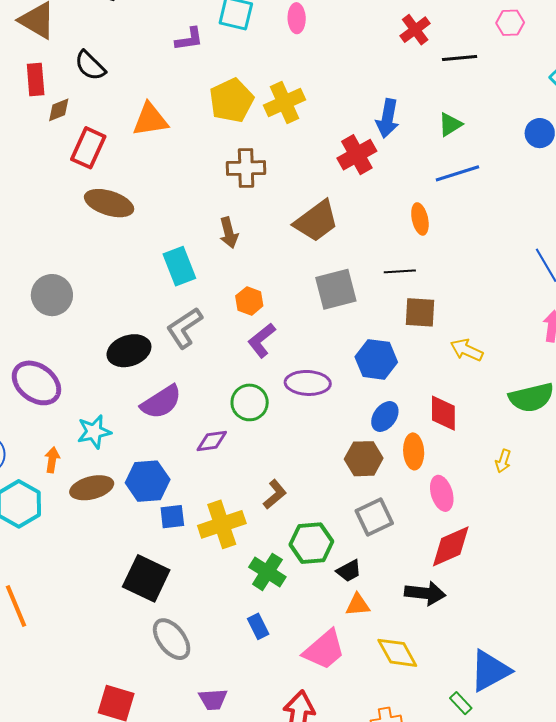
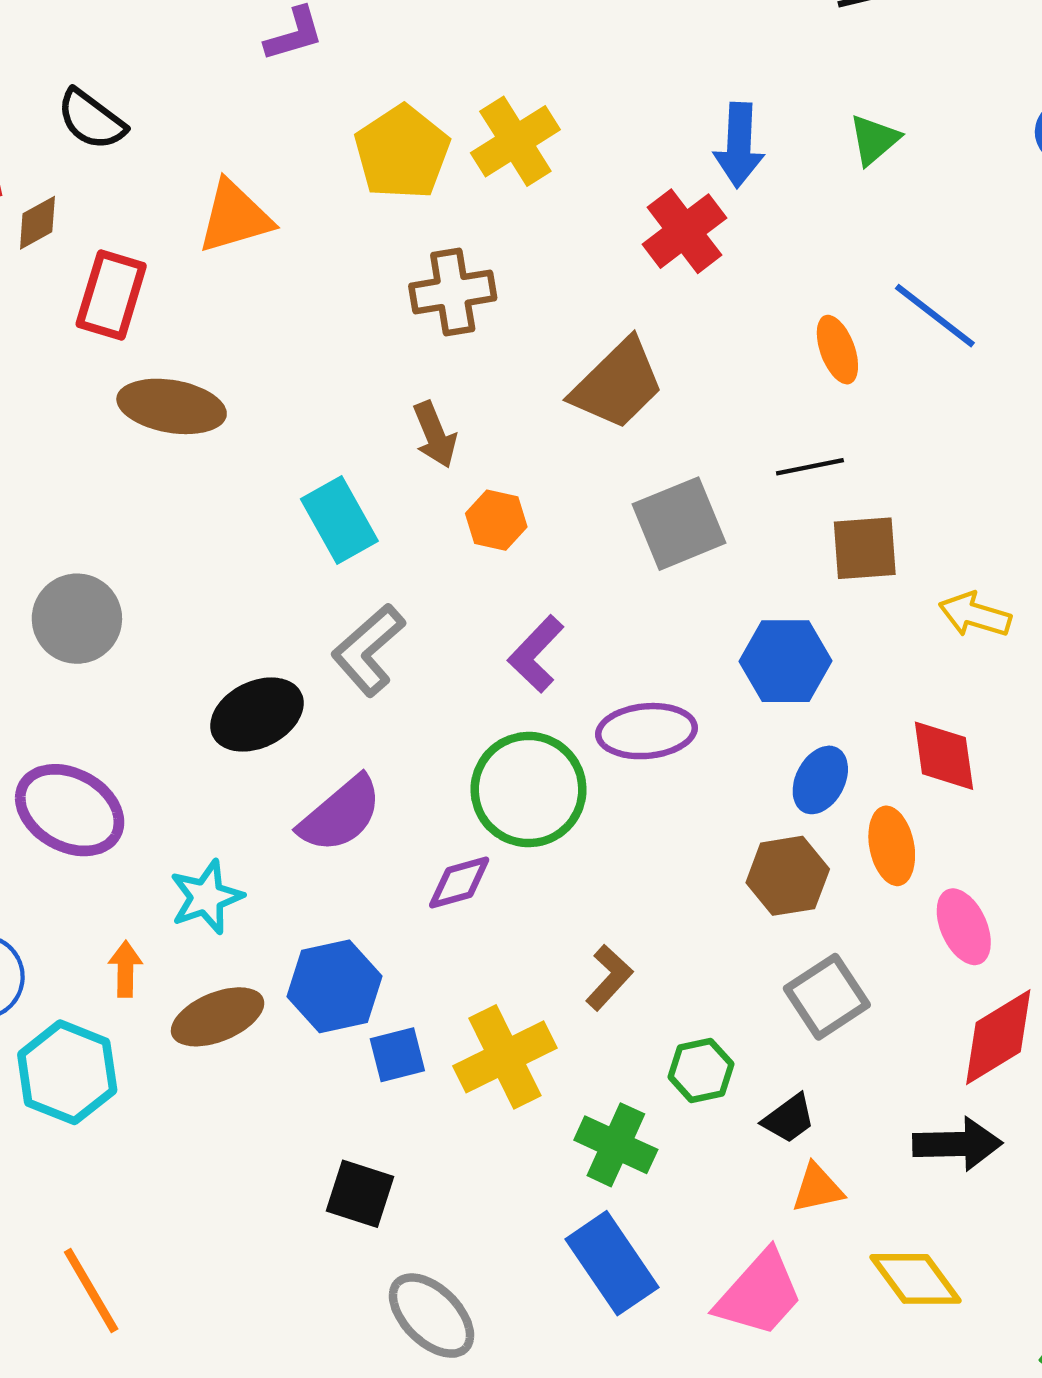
blue line: (457, 173) -> (935, 316), moved, turned 63
orange hexagon: (249, 301) -> (496, 520), moved
green circle: (250, 402) -> (529, 790), size x1.4
green hexagon: (311, 543) -> (701, 1071), size x0.7
black square: (146, 578) -> (360, 1194), size x0.7
blue rectangle: (258, 626) -> (612, 1263), size x1.8

